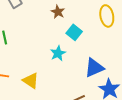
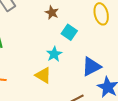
yellow triangle: (31, 81) -> (43, 75), moved

